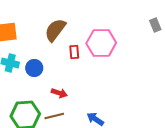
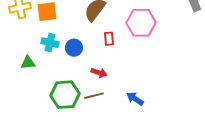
red rectangle: (74, 52) -> (109, 39), moved

